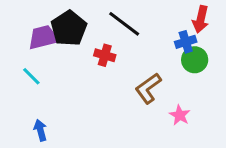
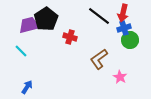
red arrow: (201, 19) -> (123, 13), moved
black line: (124, 24) -> (99, 16), moved
blue arrow: (40, 130) -> (27, 87), turned 48

